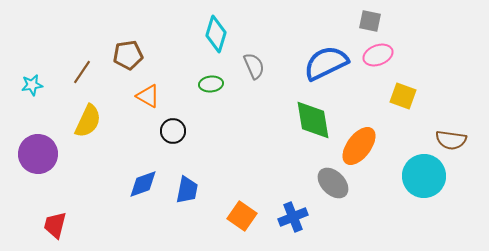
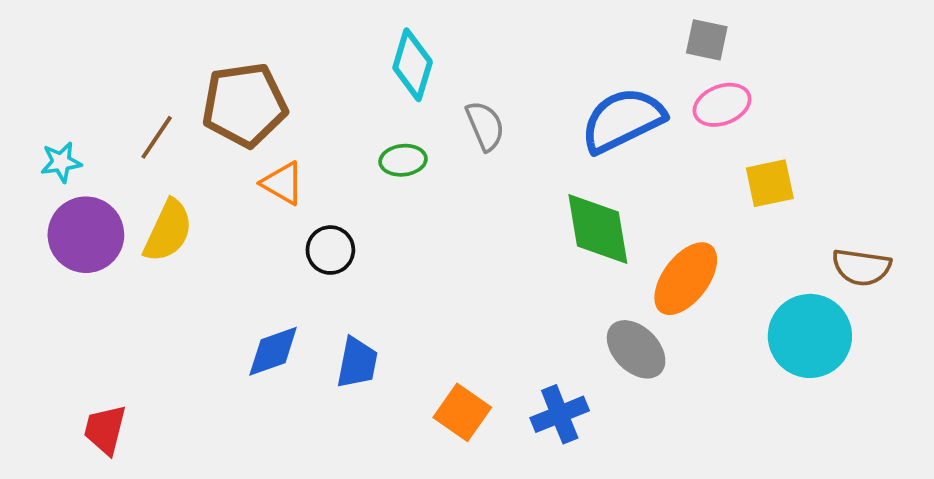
brown pentagon: (128, 55) -> (244, 105), size x1.5
yellow square: (403, 96) -> (770, 183), turned -32
purple circle: (38, 154) -> (86, 235), moved

